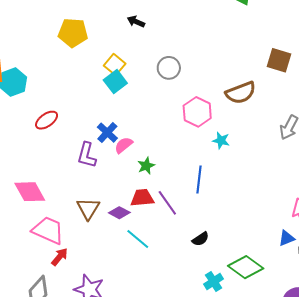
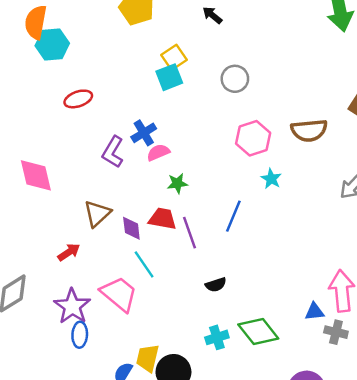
purple diamond: (119, 213) -> (131, 228), turned 40
pink trapezoid: (48, 230) -> (119, 294), moved
red arrow: (60, 257) -> (69, 252), moved

